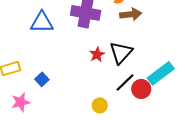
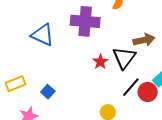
brown arrow: (131, 14) -> (144, 40), moved
blue triangle: (42, 22) -> (43, 35), turned 30

